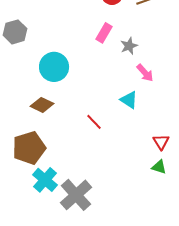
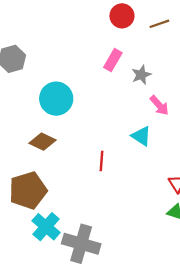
red line: (94, 122) -> (102, 161), turned 48
gray cross: (76, 195) -> (81, 244), turned -32

